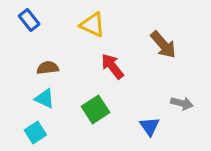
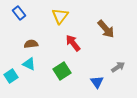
yellow triangle: (92, 25) -> (60, 16), turned 42
gray arrow: (182, 103) -> (118, 67), turned -48
cyan square: (35, 133) -> (11, 76), moved

